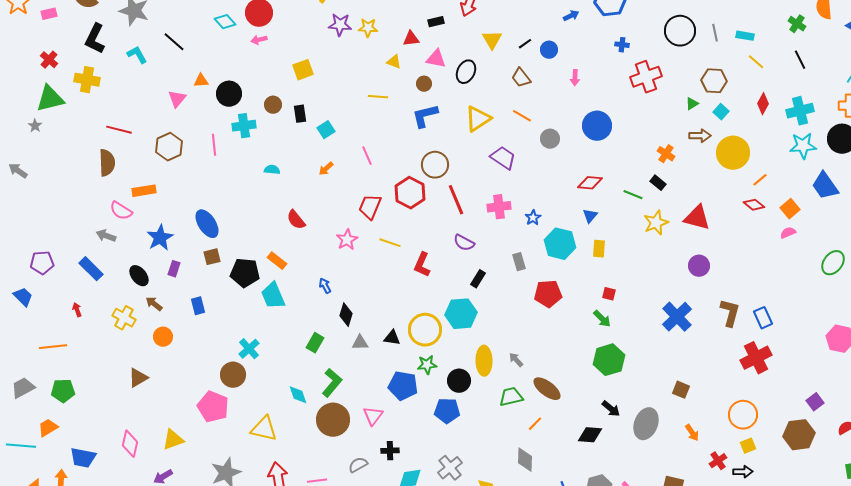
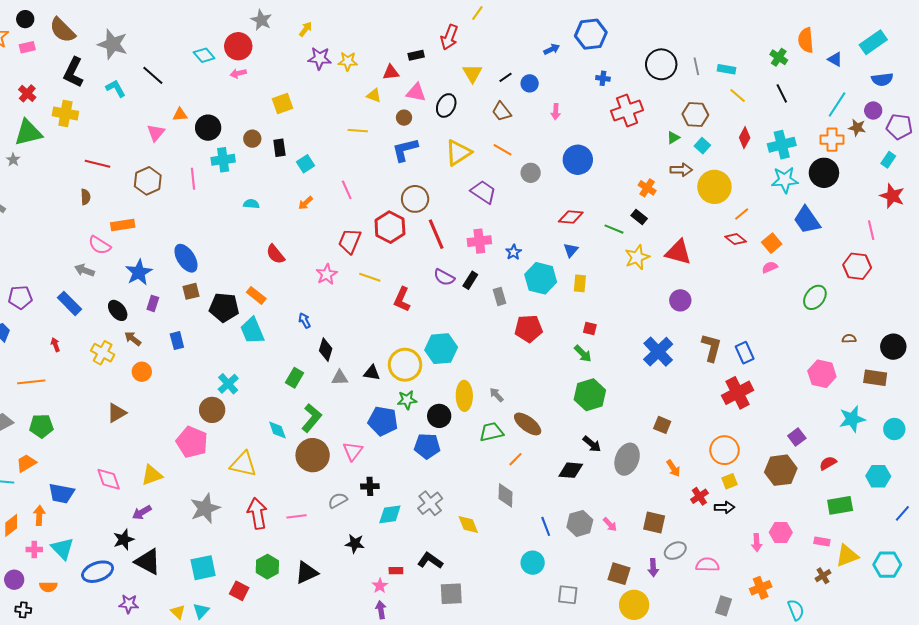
brown semicircle: (107, 163) -> (86, 197), size x0.6
black rectangle: (478, 279) -> (470, 280), moved
pink diamond: (130, 444) -> (109, 479), turned -32

